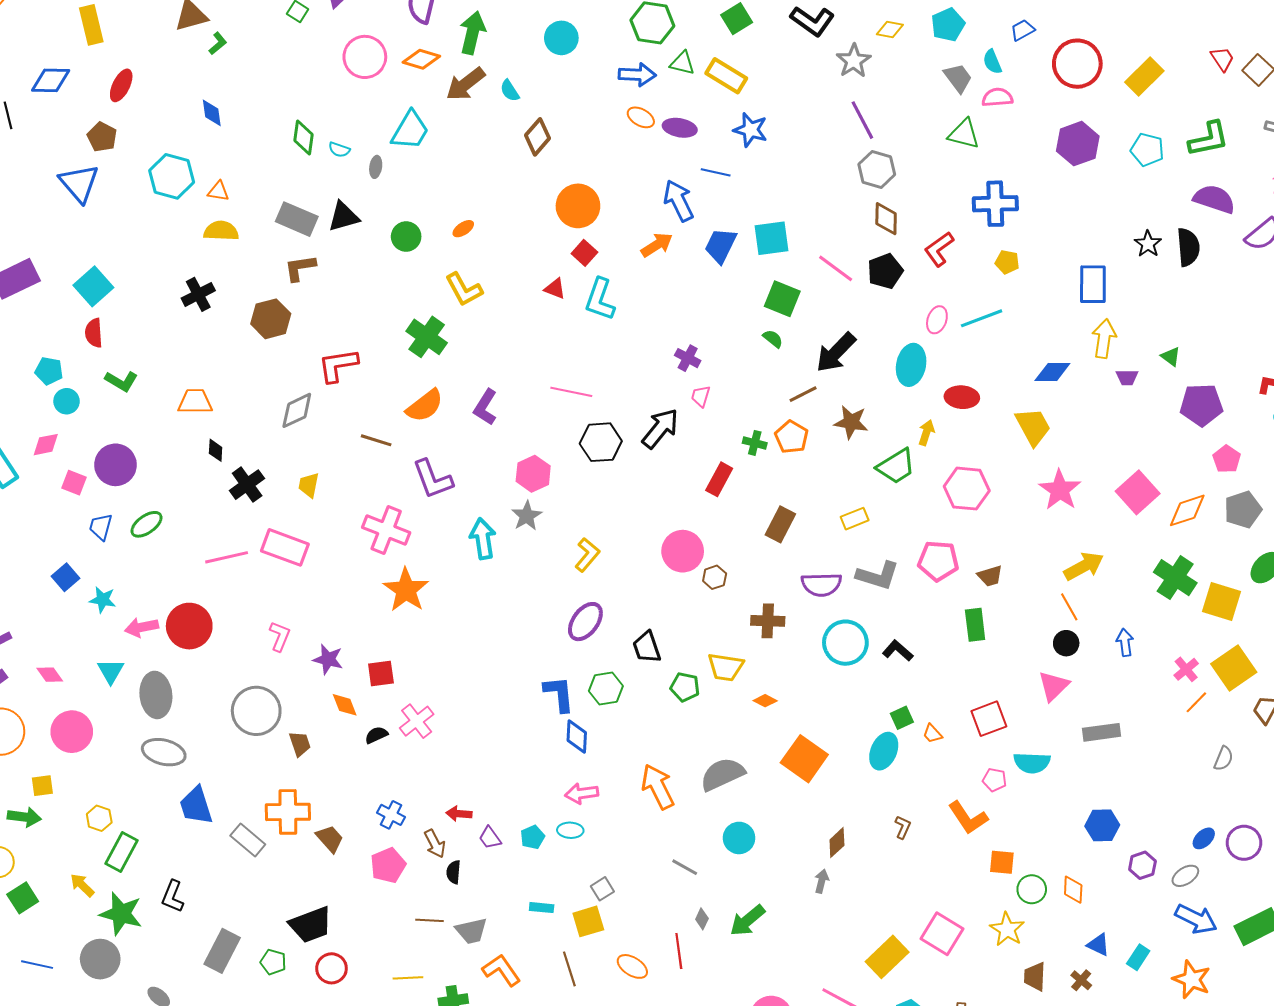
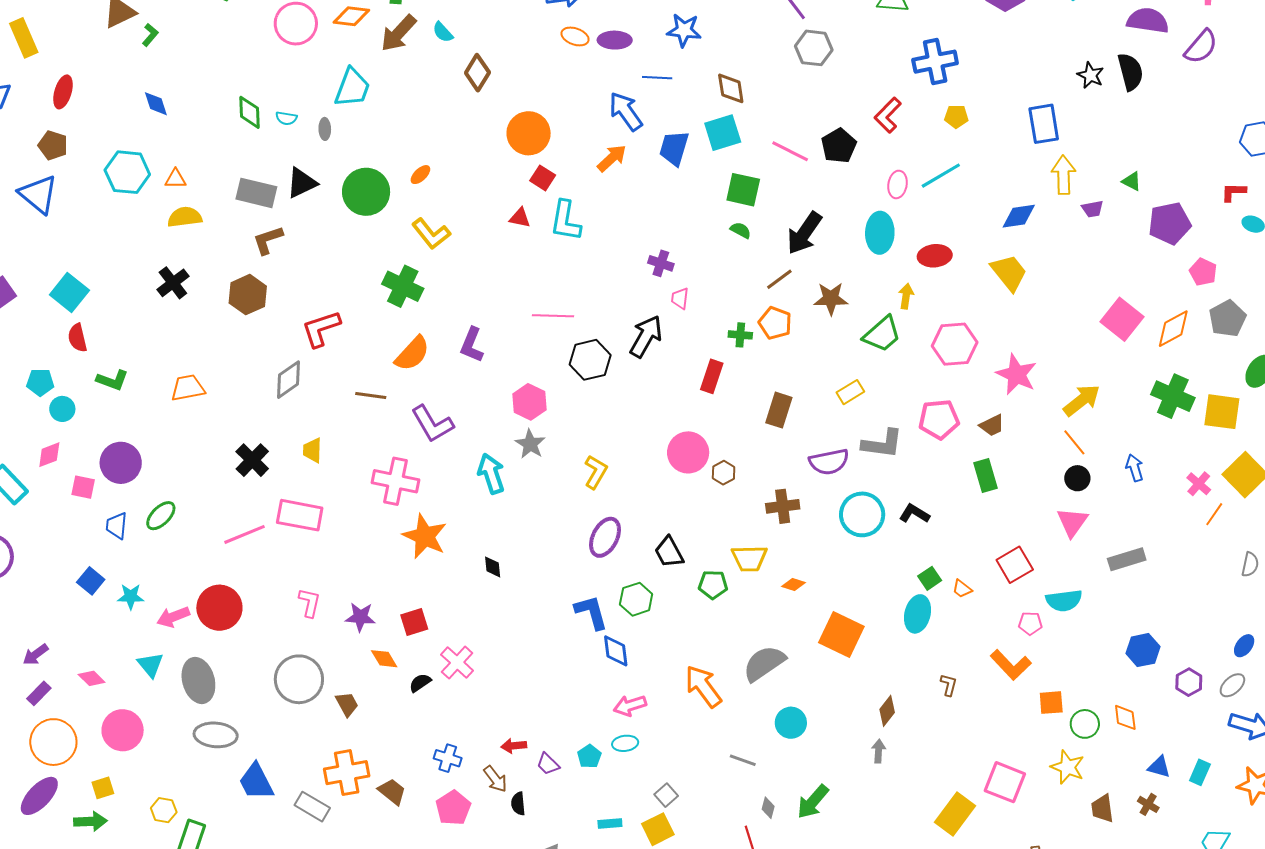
brown diamond: (886, 219) -> (731, 88), moved
green circle: (406, 237) -> (366, 192), size x1.6
black diamond: (216, 450) -> (493, 567), moved
pink star: (1060, 490) -> (1016, 374), moved

